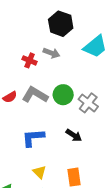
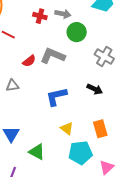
red cross: (30, 60) -> (40, 16), moved
green circle: (63, 95) -> (77, 32), moved

